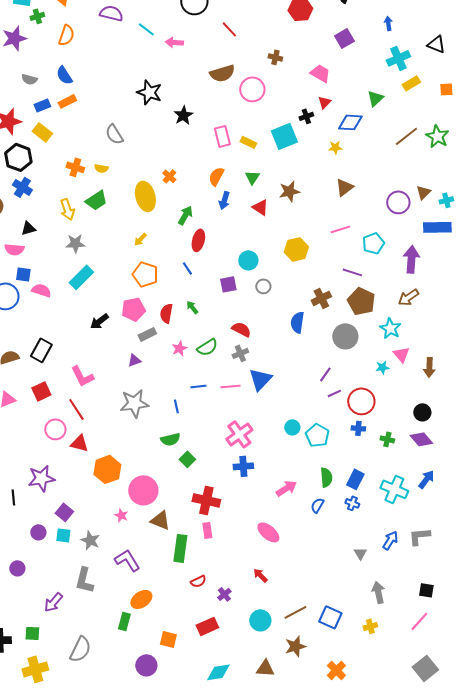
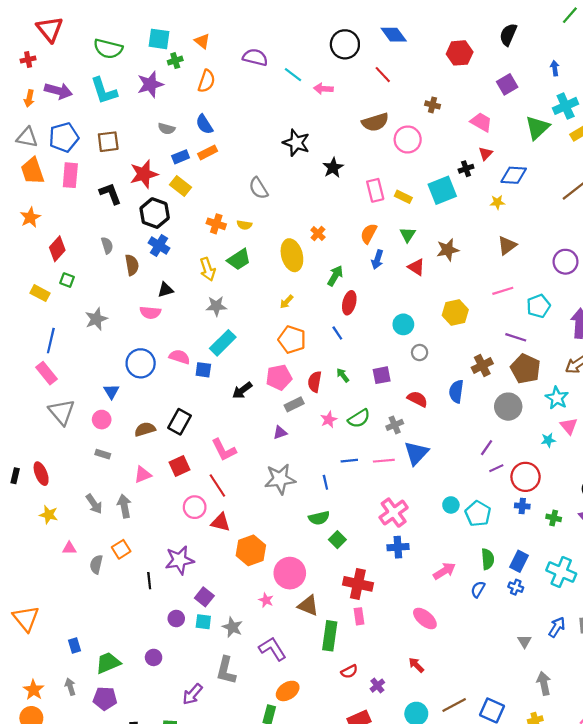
green triangle: (375, 98) -> (537, 128), moved, size x1.4
blue square: (23, 274) -> (203, 370), moved
purple square: (228, 284) -> (382, 375), moved
red semicircle: (241, 329) -> (417, 399), moved

